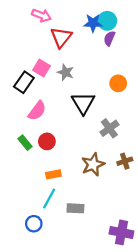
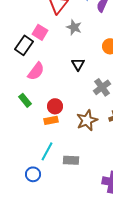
gray star: (66, 72) -> (74, 27), moved
black triangle: (83, 103) -> (78, 64), size x0.6
red circle: (47, 141) -> (55, 106), moved
orange rectangle: (53, 174) -> (51, 120), moved

